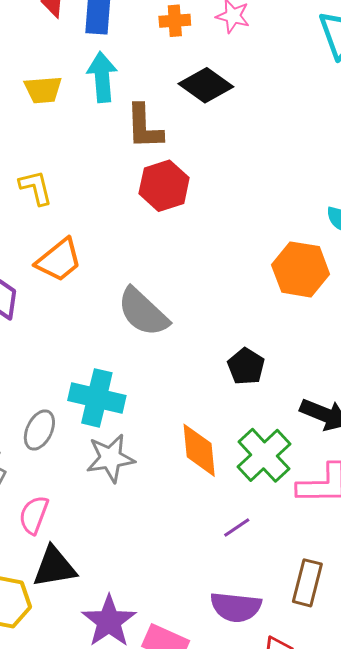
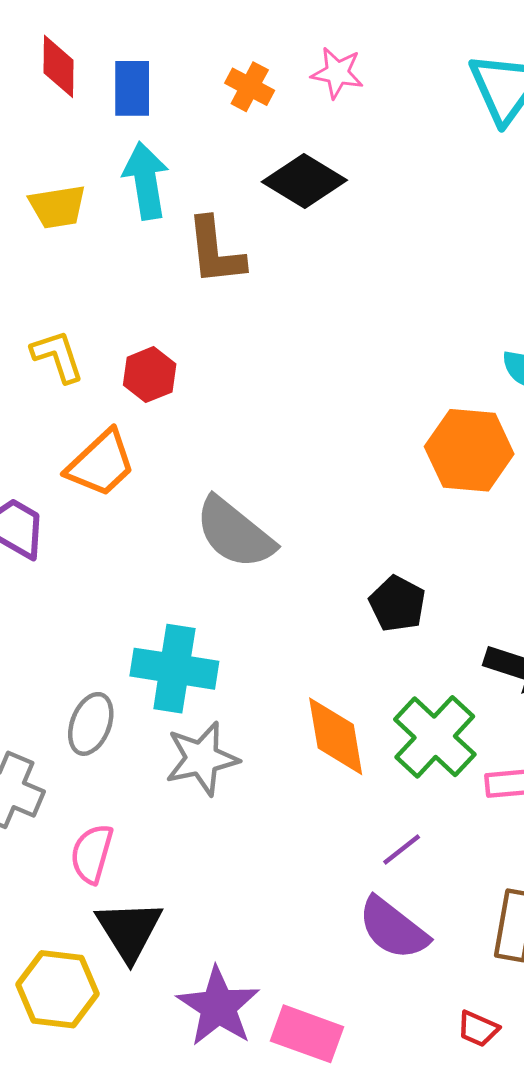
orange cross: (175, 21) -> (250, 87), turned 36
red hexagon: (164, 186) -> (150, 375), moved, size x0.7
black triangle: (54, 567) -> (129, 930), turned -48
purple semicircle: (236, 607) -> (393, 928), moved, turned 36

